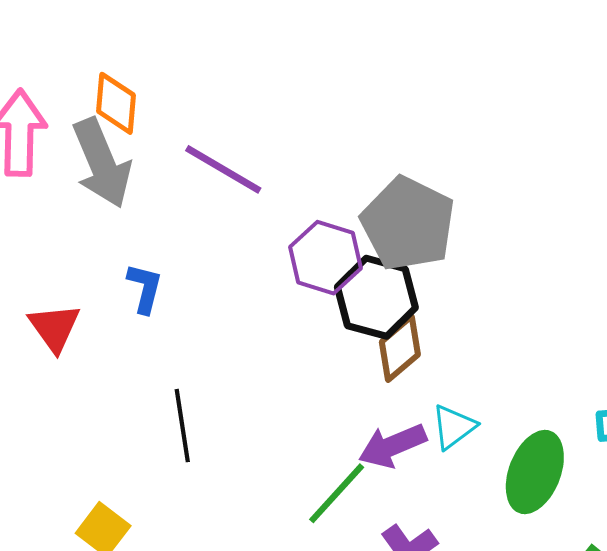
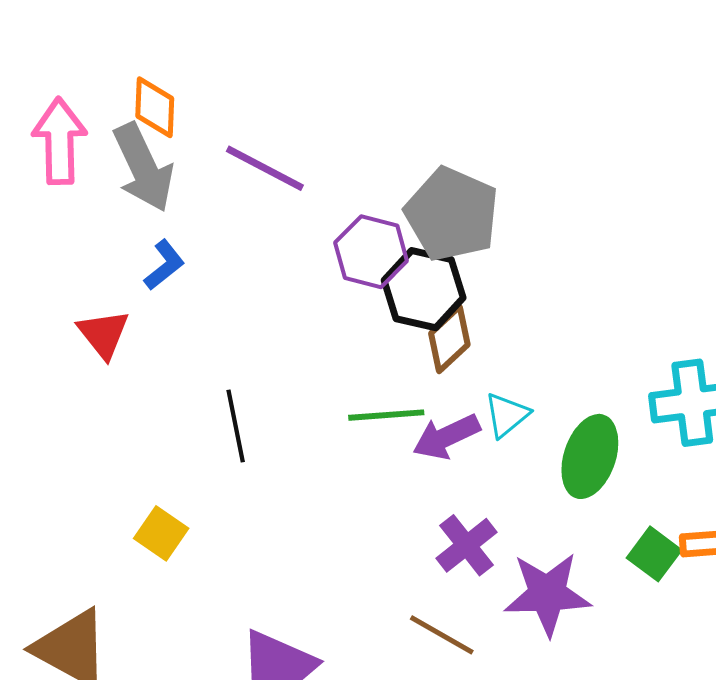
blue L-shape: (145, 288) -> (164, 265), moved, turned 40
green line: (337, 493) -> (386, 415), moved, turned 46

